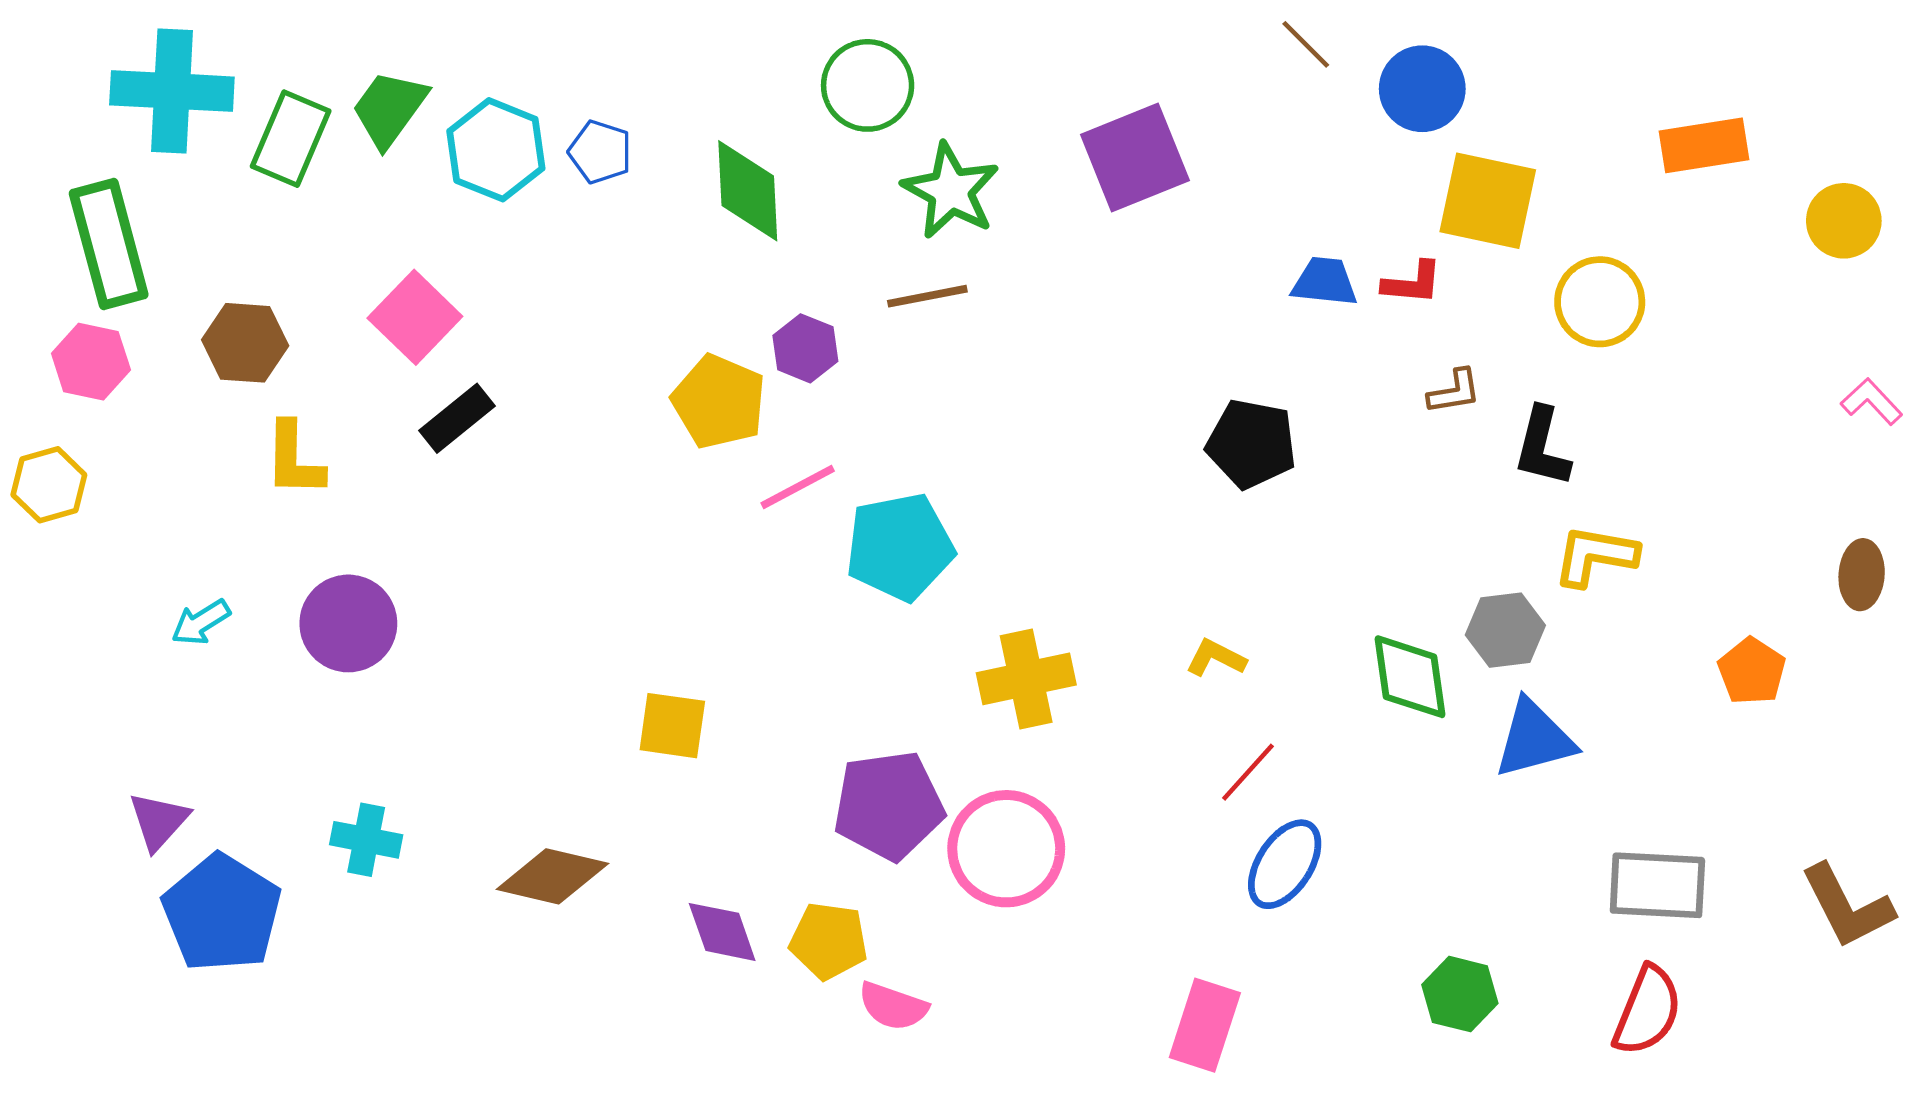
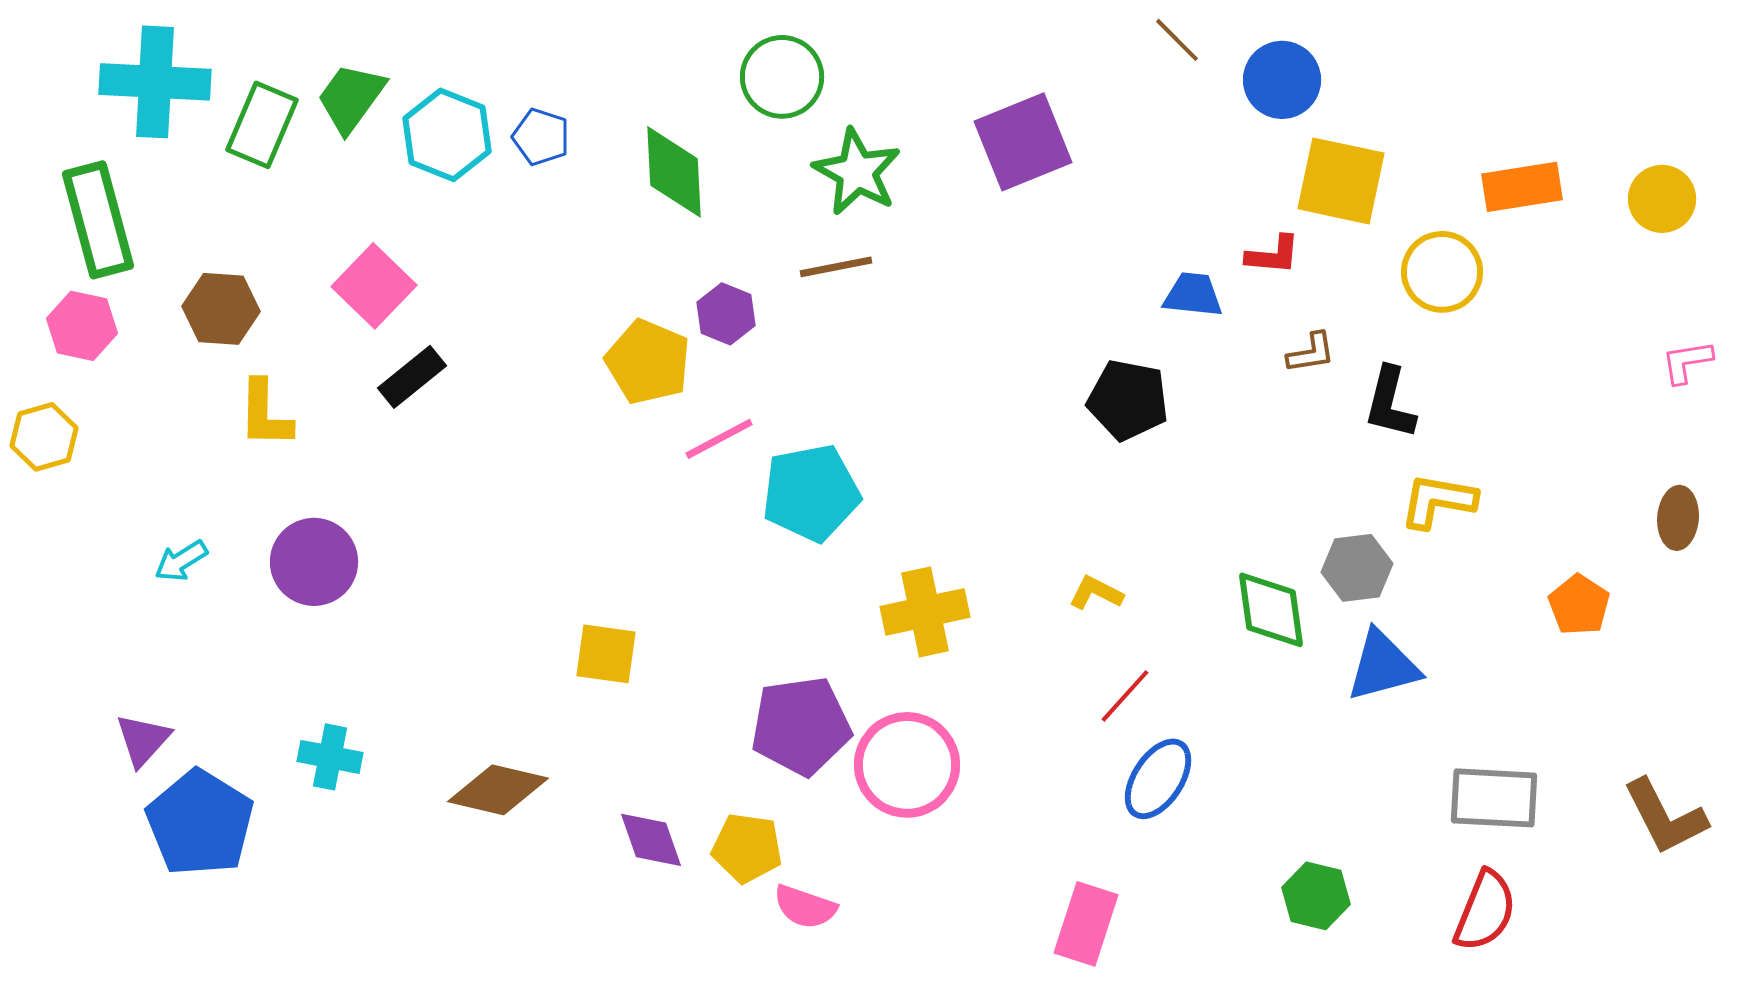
orange rectangle: (1704, 145) -> (1522, 187), moved
blue trapezoid: (1325, 282) -> (1193, 295), moved
pink L-shape: (1872, 402) -> (1687, 362), turned -56

